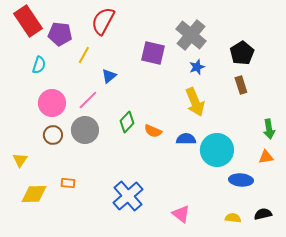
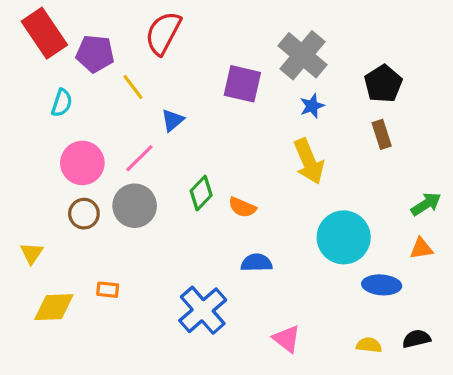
yellow line: (84, 55) -> (133, 87), turned -66
green arrow: (269, 129) -> (426, 204), turned -114
blue semicircle: (186, 139) -> (257, 263), moved

